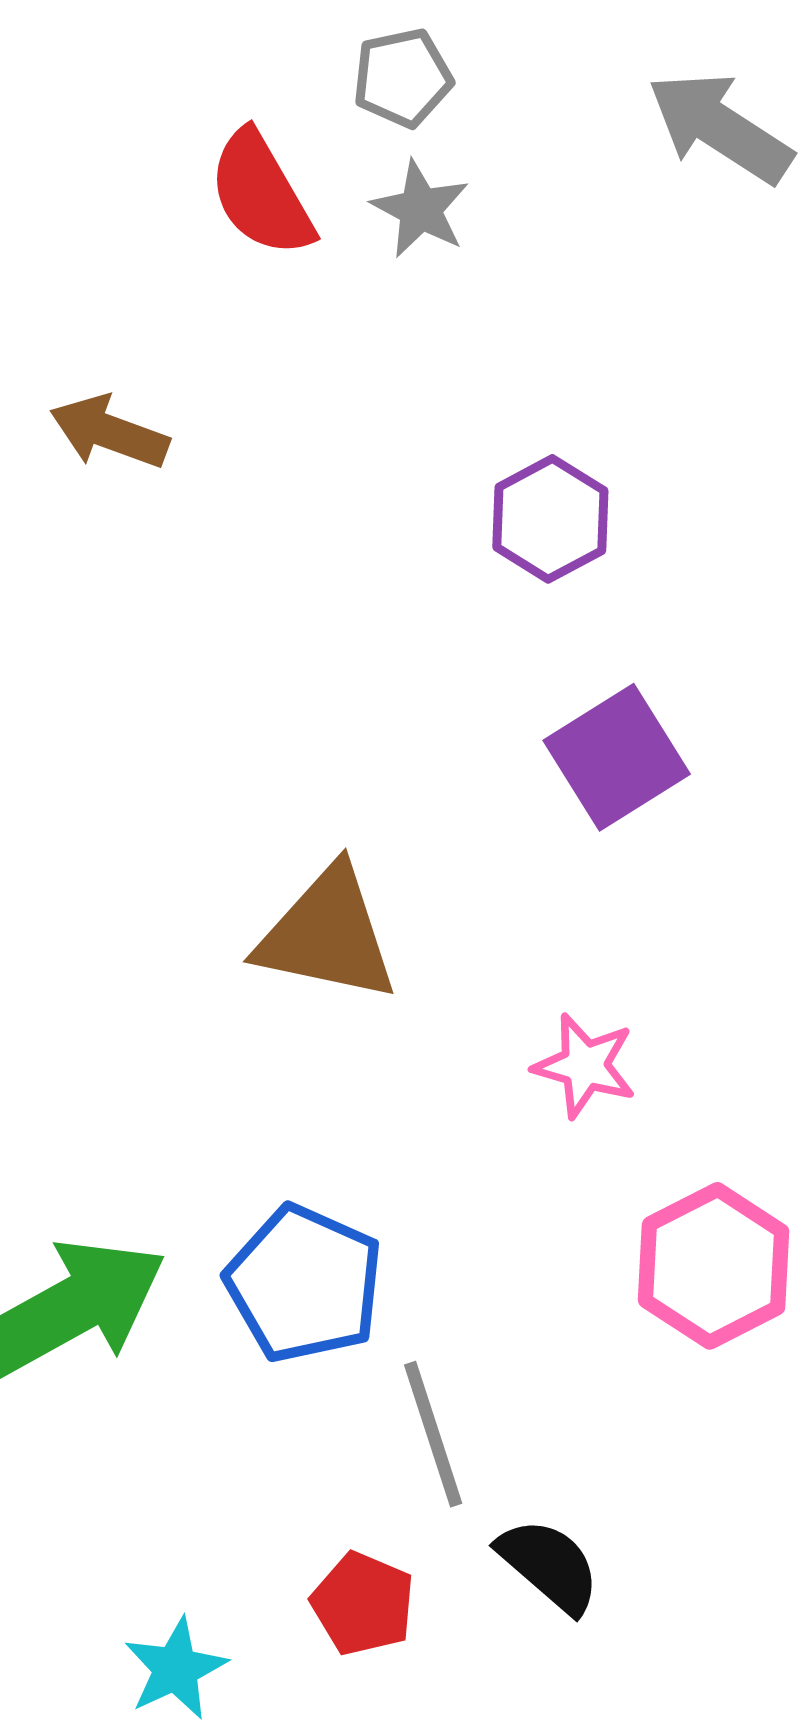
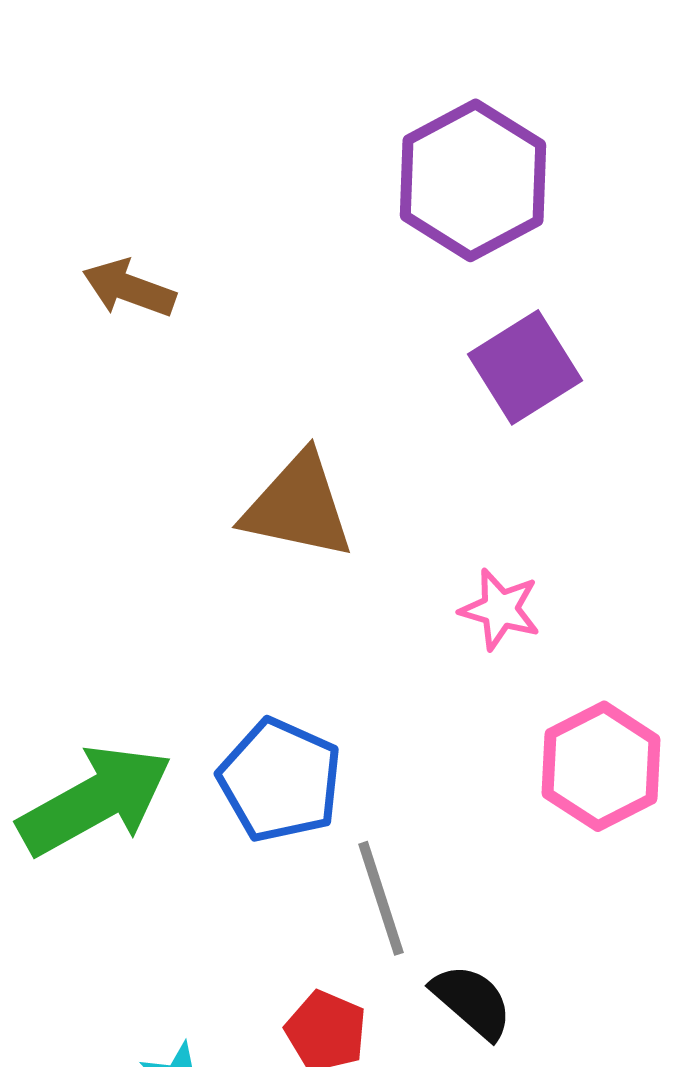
brown arrow: (109, 432) -> (129, 288), moved
purple hexagon: (550, 519) -> (473, 180), size x1.6

